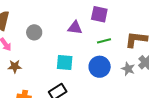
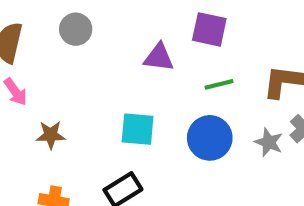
gray circle: (34, 32) -> (76, 29), moved
brown star: (15, 66) -> (51, 135), moved

